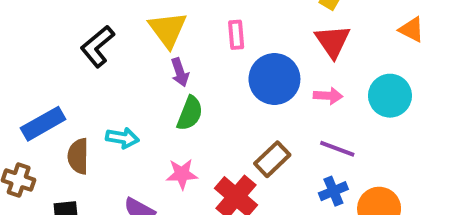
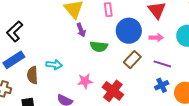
black L-shape: (97, 46) -> (15, 31), moved
green semicircle: (190, 113) -> (99, 47), moved, turned 78
brown rectangle: (272, 159) -> (132, 60), moved

